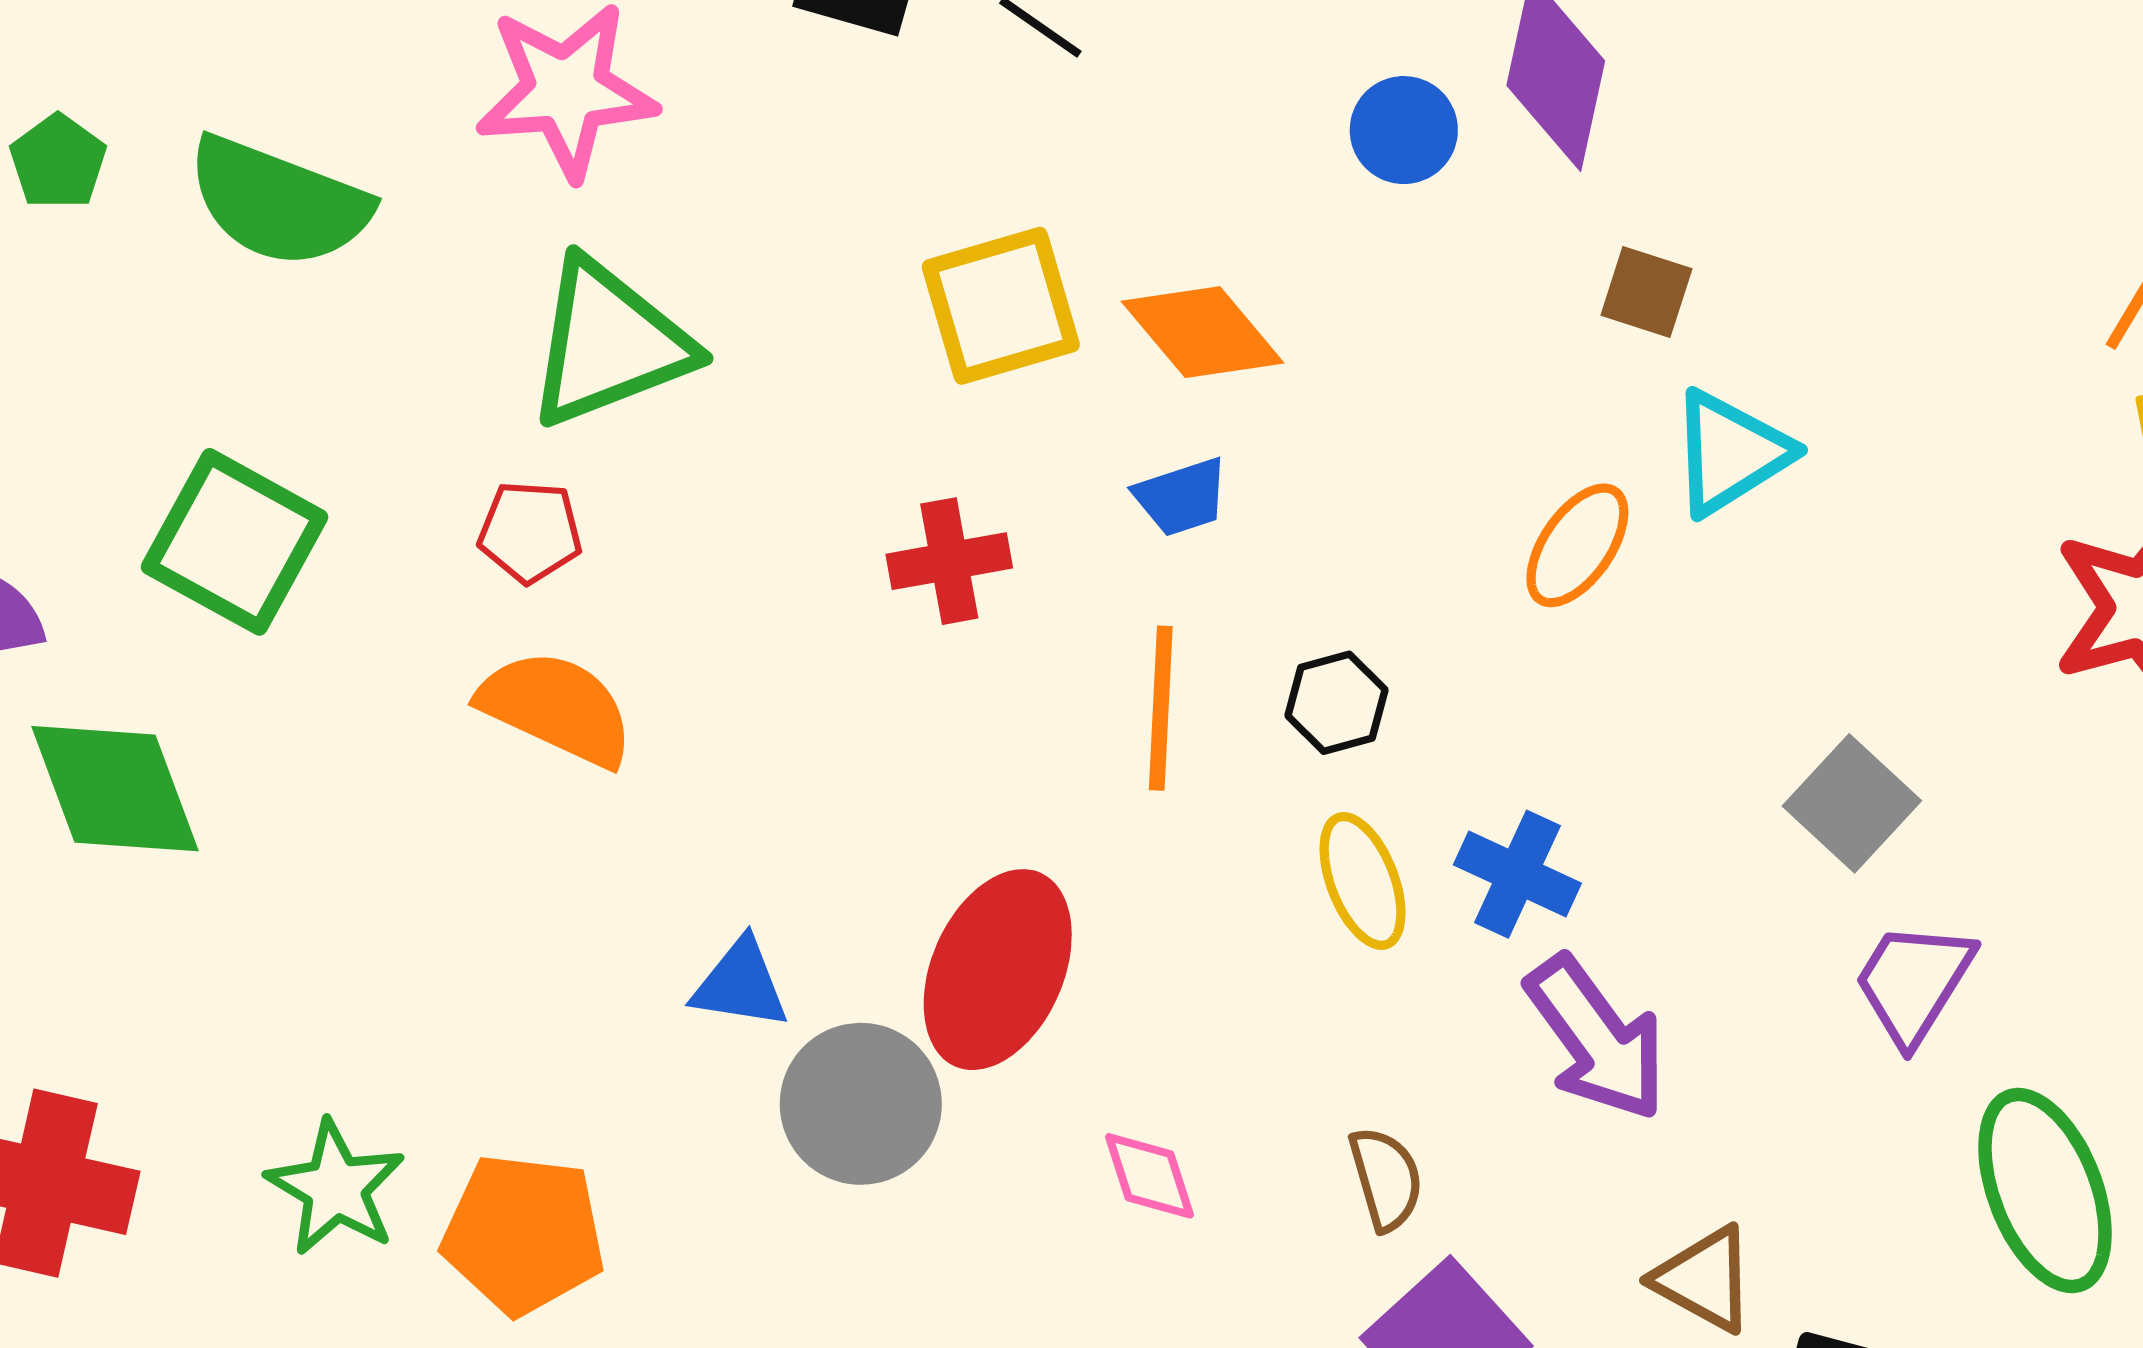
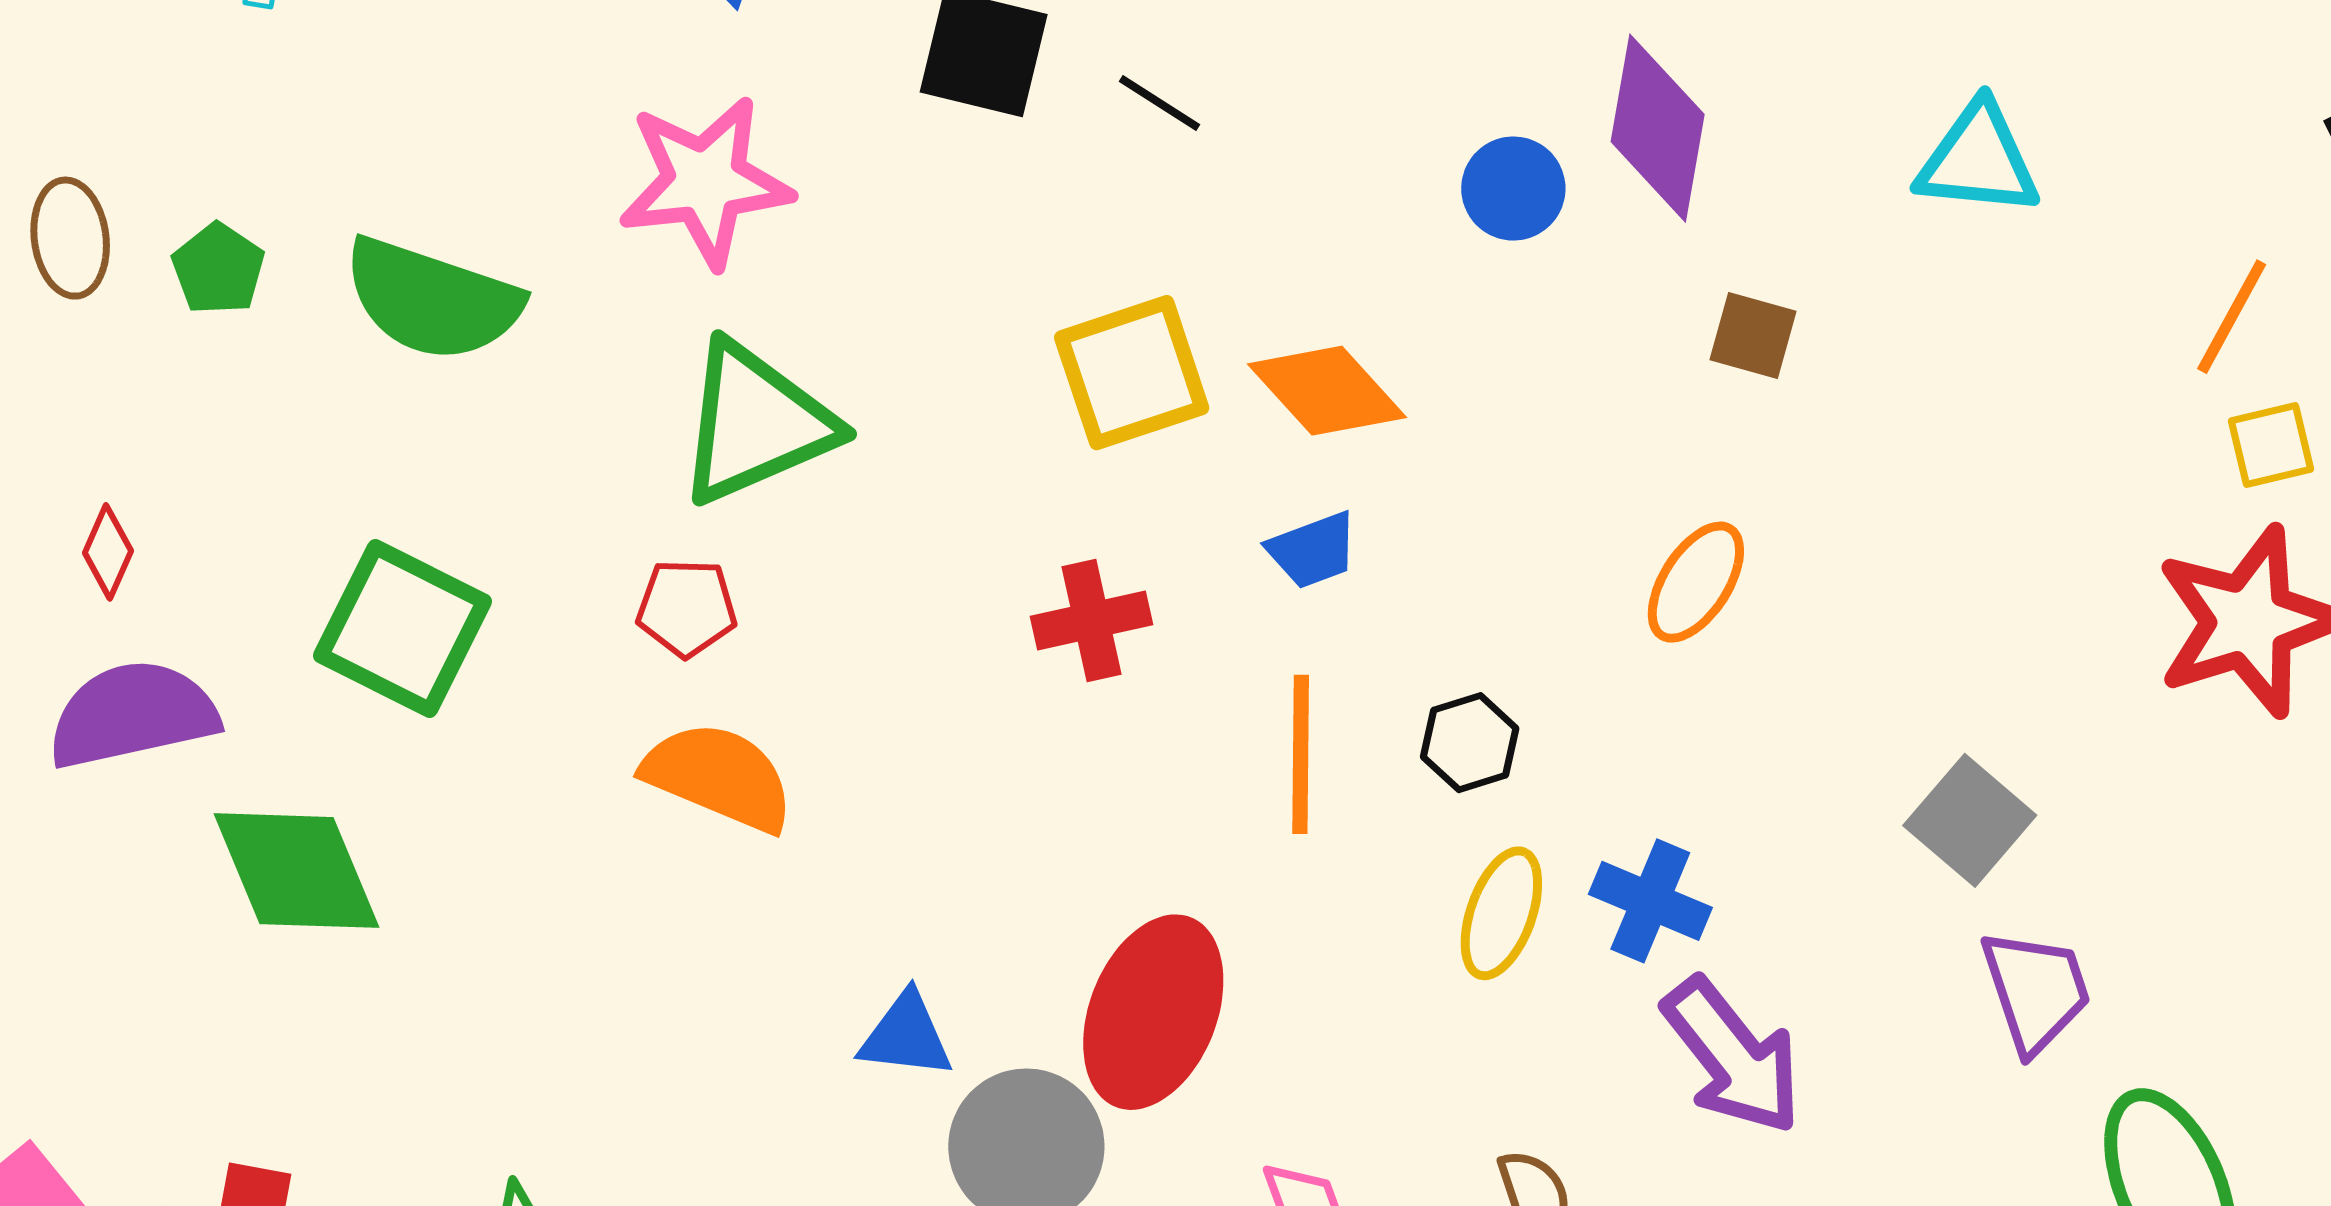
cyan triangle: (1730, 453) -> (1978, 160), moved, turned 40
yellow ellipse: (1363, 881) -> (1501, 913), turned 43
purple trapezoid: (1914, 982) -> (2036, 991), turned 132

